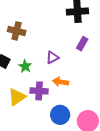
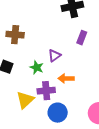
green star: (25, 66) -> (37, 67), moved
blue circle: (60, 115) -> (58, 113), moved

